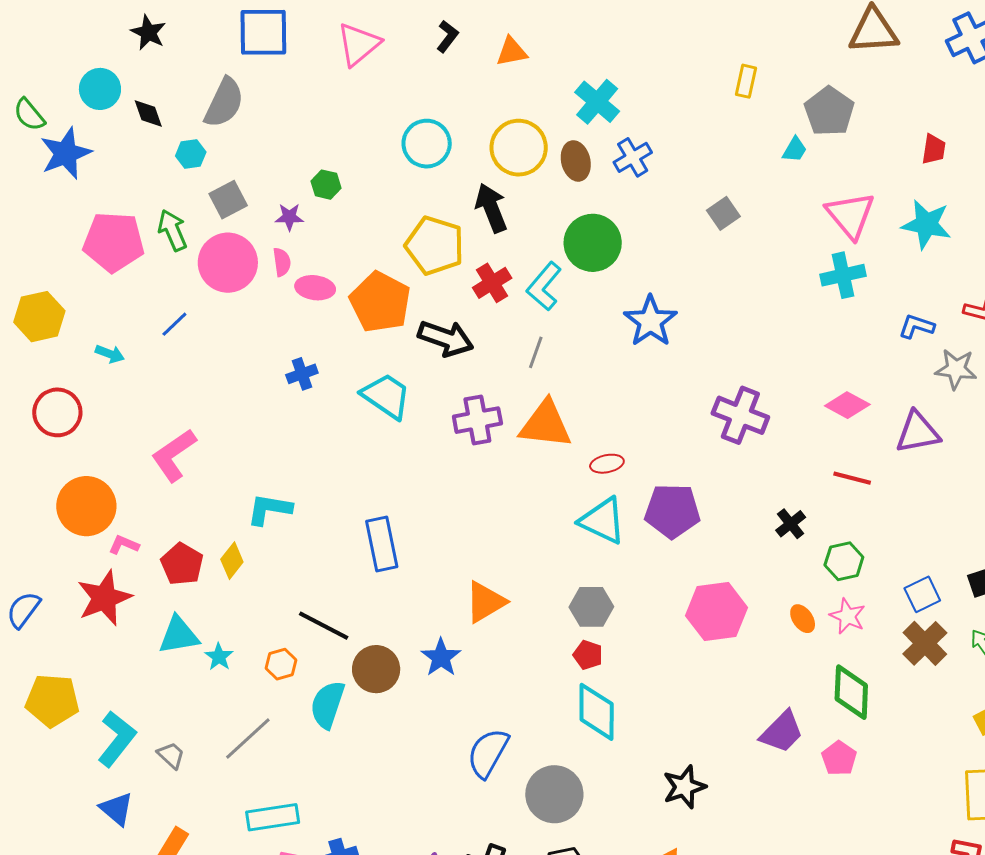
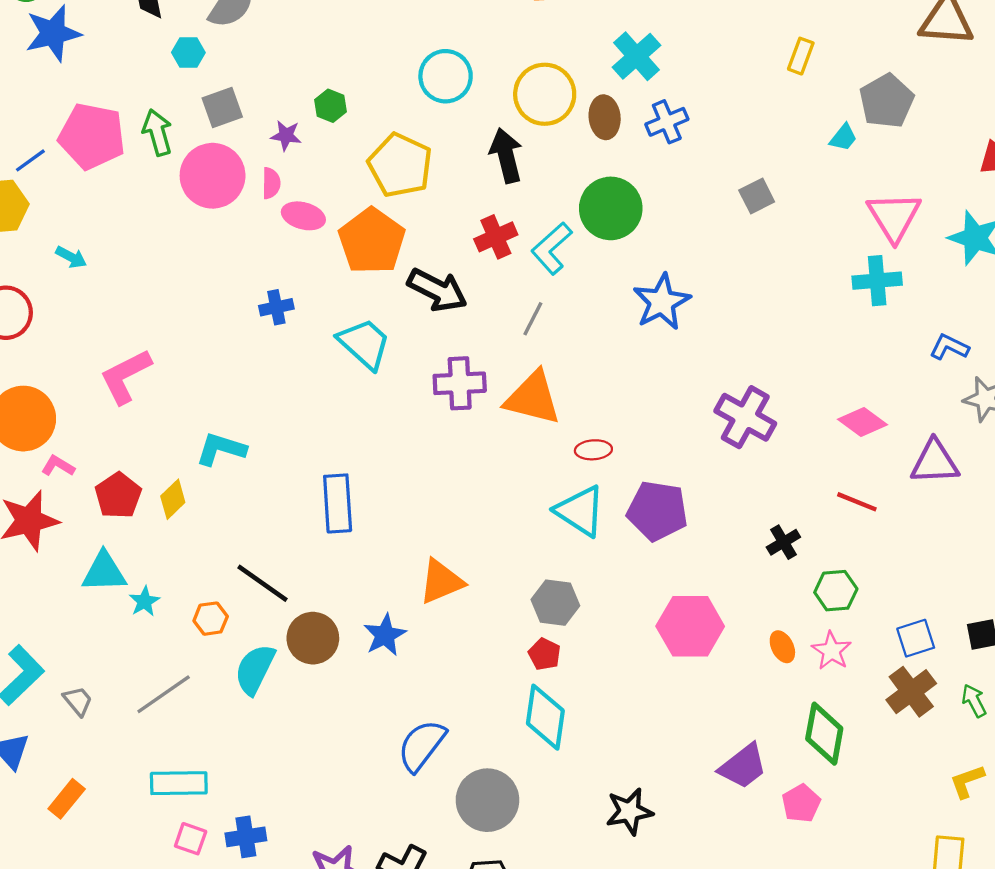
yellow pentagon: (435, 245) -> (400, 165), moved
blue line: (174, 324) -> (30, 160), moved

